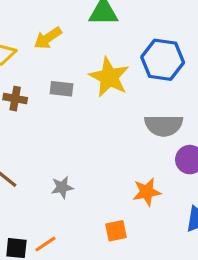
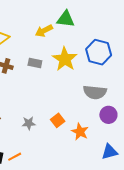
yellow arrow: (48, 38) -> (44, 31), moved
orange star: (147, 192) -> (80, 132), turned 30
orange square: (116, 231) -> (58, 120), moved, turned -32

